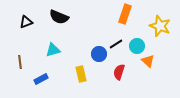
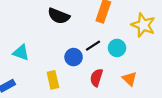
black semicircle: (59, 17) -> (59, 16), moved
cyan triangle: (53, 50) -> (21, 52), turned 35
orange triangle: (148, 61) -> (130, 79), moved

